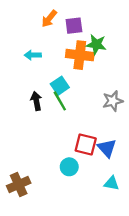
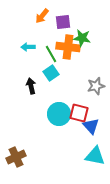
green line: (60, 101) -> (51, 54), moved
red square: (86, 144) -> (79, 113), moved
cyan circle: (69, 167) -> (59, 114), moved, size x1.5
cyan triangle: (112, 183) -> (95, 156), size x1.5

